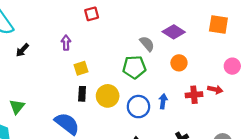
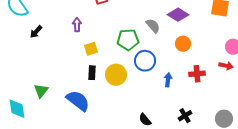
green pentagon: (134, 67) -> (128, 40), moved
red arrow: (215, 90) -> (226, 66), moved
green triangle: (17, 107) -> (41, 91), moved
blue circle: (138, 107) -> (145, 61), moved

